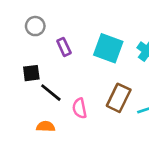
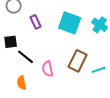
orange semicircle: (46, 127) -> (22, 83), turned -104

